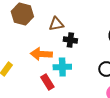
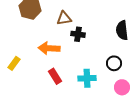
cyan cross: (62, 67) -> (87, 78), moved

